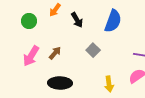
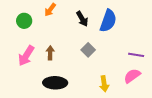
black arrow: (77, 20) -> (82, 19), moved
brown arrow: (55, 53) -> (50, 53), turned -40

